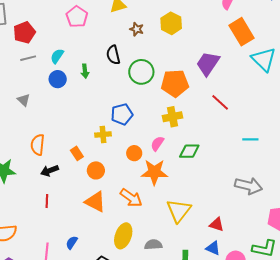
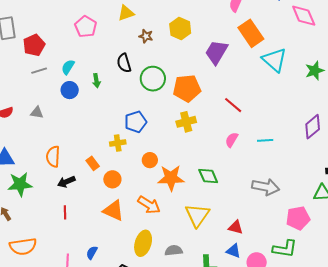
purple trapezoid: (208, 64) -> (216, 52), moved
gray triangle: (24, 100) -> (37, 113), turned -32
pink semicircle: (157, 144) -> (232, 140), moved
green diamond: (189, 151) -> (208, 176), moved, turned 70

